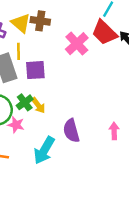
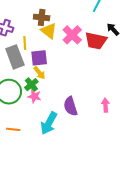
yellow triangle: (21, 23) -> (49, 31), moved
red trapezoid: (104, 32) -> (96, 41), moved, turned -30
yellow arrow: (38, 105) -> (39, 73), moved
pink star: (16, 125) -> (34, 96), moved

